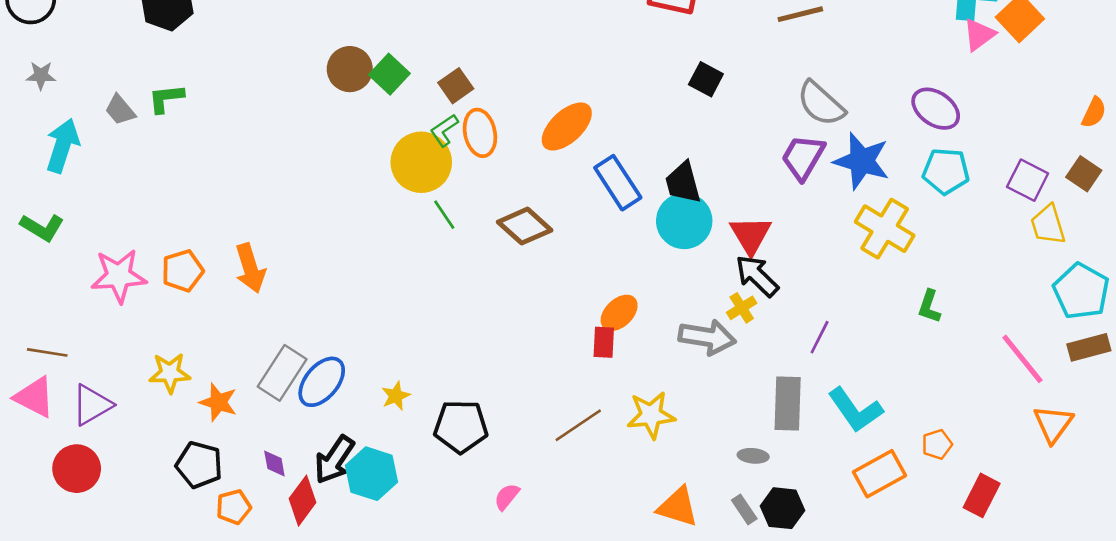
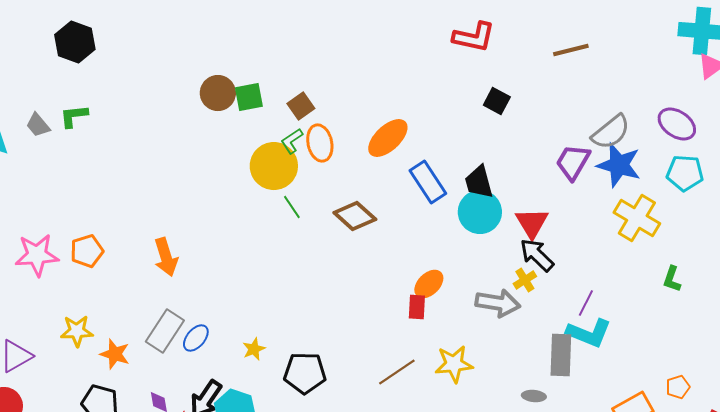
green square: (389, 74) -> (249, 97), turned 36
gray semicircle: (821, 104) -> (611, 132), moved, turned -81
orange arrow: (250, 268) -> (166, 257), moved
blue ellipse: (322, 382) -> (196, 338), size x0.7
cyan L-shape: (855, 410) -> (589, 333), moved, turned -33

